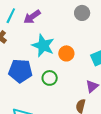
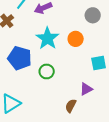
orange circle: (66, 53) -> (76, 39), moved

